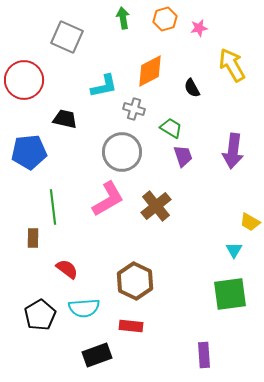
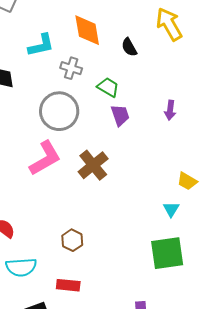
orange diamond: (150, 71) -> (87, 30), turned -72
purple arrow: (233, 151) -> (170, 110), size x0.6
brown hexagon: (135, 281) -> (72, 240), size x0.6

